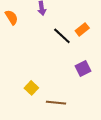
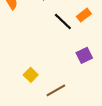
brown line: (56, 103) -> (56, 90), turned -36

